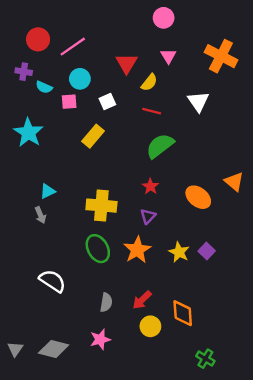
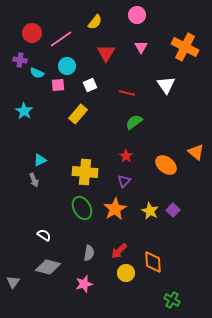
yellow semicircle: (149, 82) -> (95, 22), moved
cyan star: (28, 133) -> (24, 111), size x0.7
green semicircle: (160, 146) -> (134, 122), size x0.7
white semicircle: (52, 281) -> (44, 235), size x0.6
gray triangle: (15, 349) -> (13, 282), moved
gray diamond: (54, 349) -> (48, 267), moved

